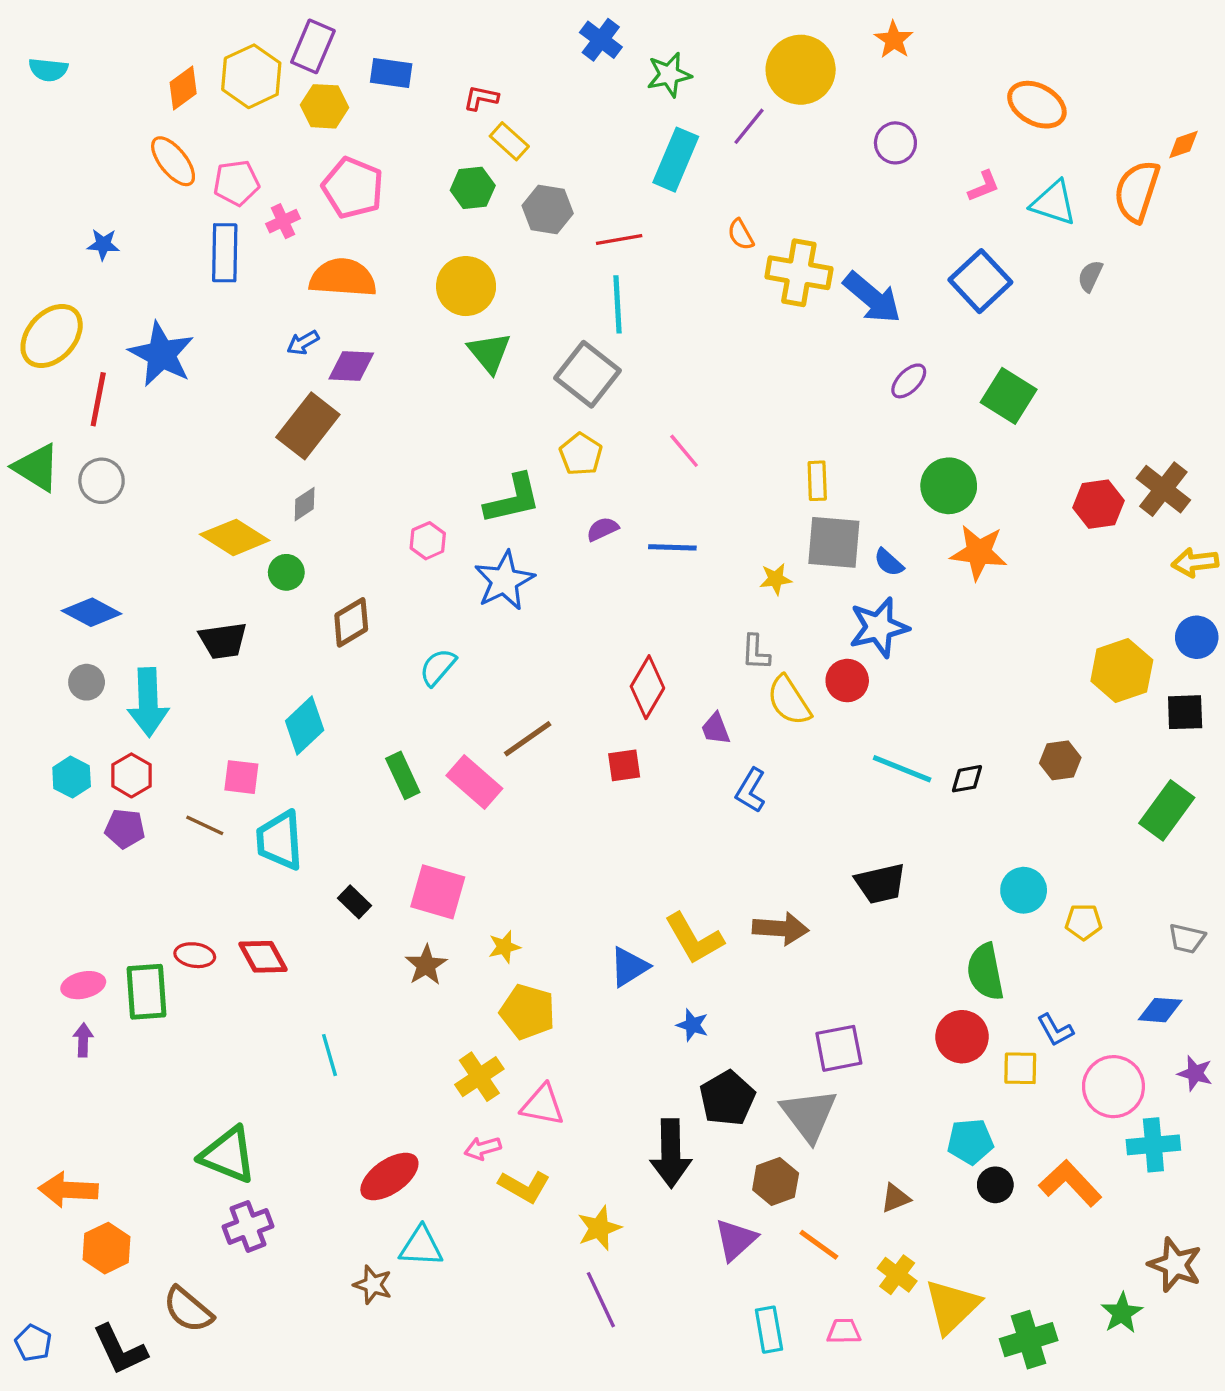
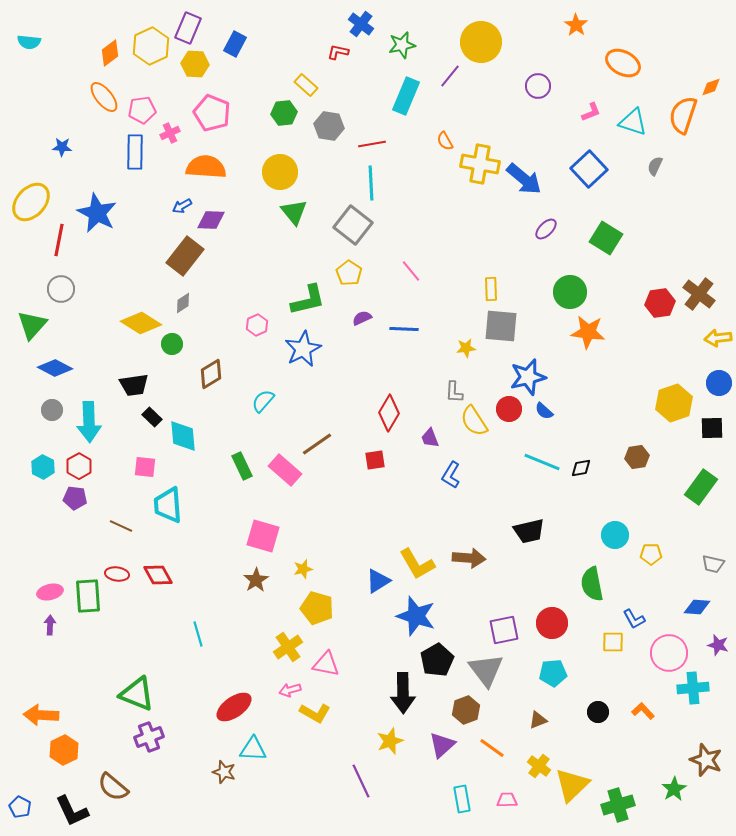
orange star: (894, 40) -> (576, 25), moved
blue rectangle: (391, 73) -> (235, 44), turned -70
red L-shape: (481, 98) -> (338, 52), moved
green triangle: (37, 467) -> (32, 325), moved, turned 40
blue semicircle: (889, 562) -> (544, 411), moved
cyan diamond: (305, 725) -> (183, 436), turned -52
brown line: (205, 825) -> (121, 526), moved
black rectangle: (355, 902) -> (152, 417), moved
blue star: (692, 1025) -> (416, 616), size x2.0
red circle: (962, 1037) -> (552, 623), moved
cyan pentagon: (970, 1142) -> (553, 673), moved
orange L-shape: (1070, 1183) -> (643, 711), size x0.6
yellow star: (599, 1228) -> (390, 741), moved

